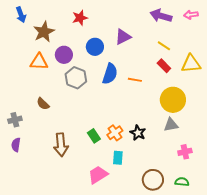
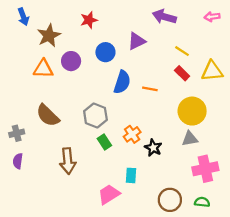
purple arrow: (161, 16) -> (164, 17), moved
gray hexagon: (76, 78) -> (95, 115), moved
brown semicircle: (43, 104) -> (48, 115), size x1.6
orange cross: (115, 133) -> (132, 134), moved
green rectangle: (94, 136) -> (104, 142), moved
pink cross: (185, 152) -> (205, 169), size x1.6

